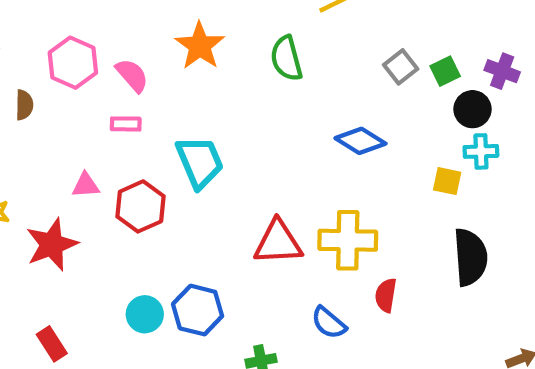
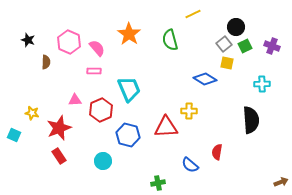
black circle: (473, 109) -> (236, 27), moved
yellow square: (447, 181) -> (227, 63), moved
yellow cross: (348, 240) -> (189, 111), moved, size x0.6
black semicircle: (470, 257) -> (251, 120), moved
blue hexagon: (198, 310) -> (128, 135), moved
red rectangle: (52, 344) -> (59, 156), moved

